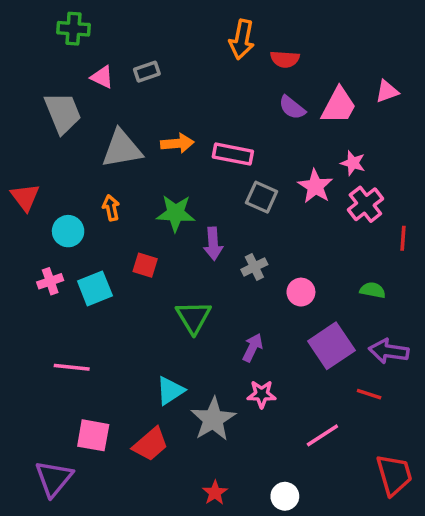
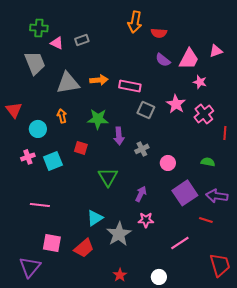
green cross: (73, 29) -> (39, 28), moved
pink star: (353, 163) -> (200, 82), moved

